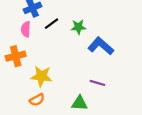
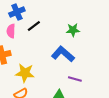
green star: (78, 27) -> (73, 30), moved
blue L-shape: (101, 46) -> (63, 54), moved

